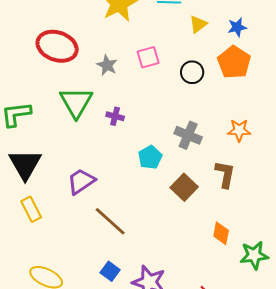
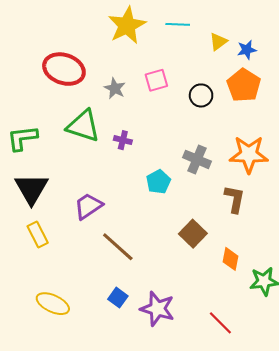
yellow triangle: (198, 24) -> (218, 42), moved
green triangle: (76, 102) -> (83, 126), turned -42
orange star: (239, 130) -> (249, 154), size x1.6
brown square: (184, 187) -> (193, 234), moved

